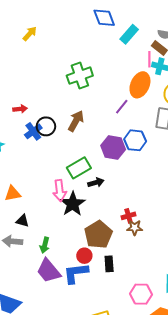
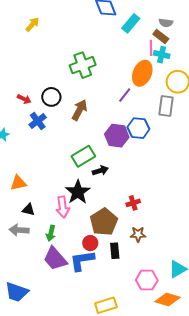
red arrow: (20, 109) -> (24, 99), turned 32
black circle: (46, 126) -> (51, 97), moved
pink arrow: (60, 191) -> (63, 207), moved
brown star: (135, 228) -> (138, 234), moved

